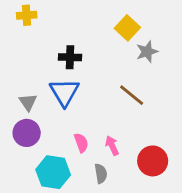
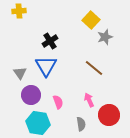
black cross: (70, 57) -> (50, 41), turned -35
purple circle: (27, 133) -> (31, 95), moved
pink arrow: (112, 146) -> (89, 100), moved
gray semicircle: (101, 174) -> (81, 124), moved

